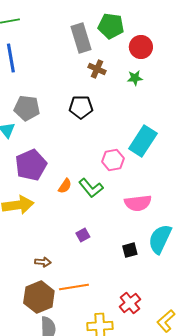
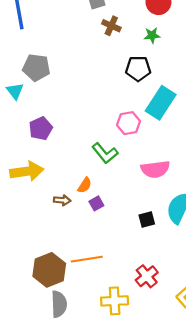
black pentagon: (81, 107) -> (138, 69), moved
purple pentagon: (31, 165) -> (41, 129), size x0.7
orange semicircle: (65, 186) -> (85, 185), moved
brown arrow: (43, 262) -> (62, 200), moved

